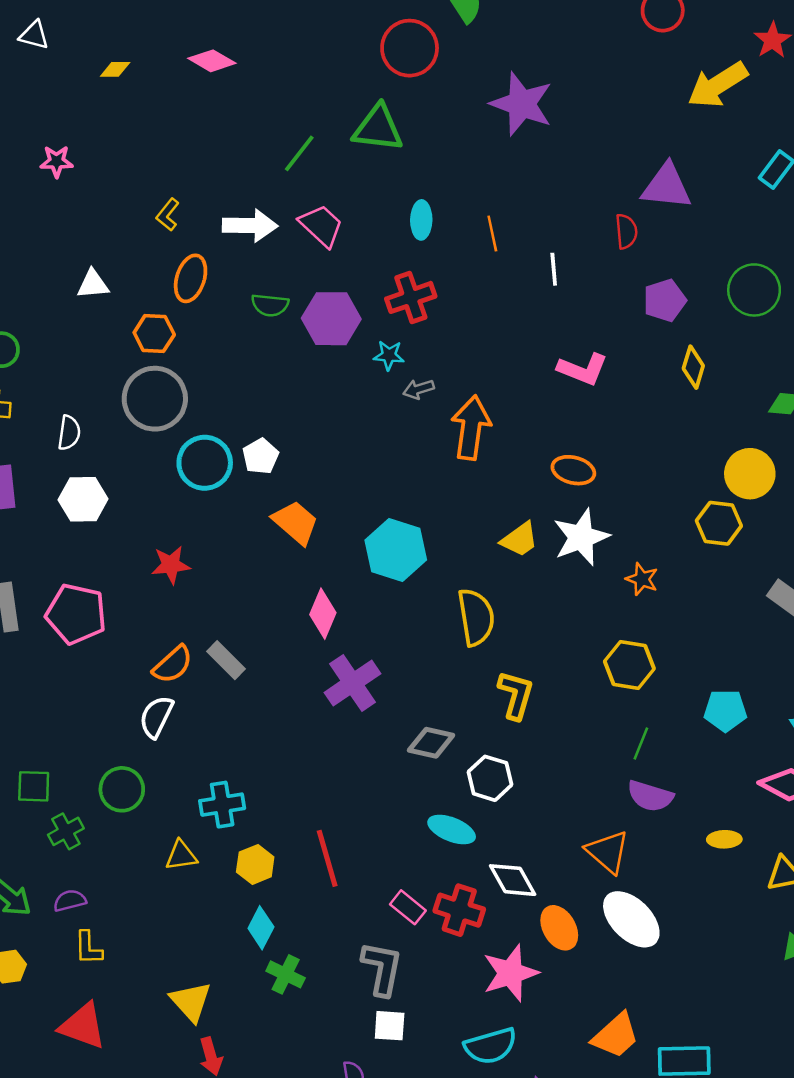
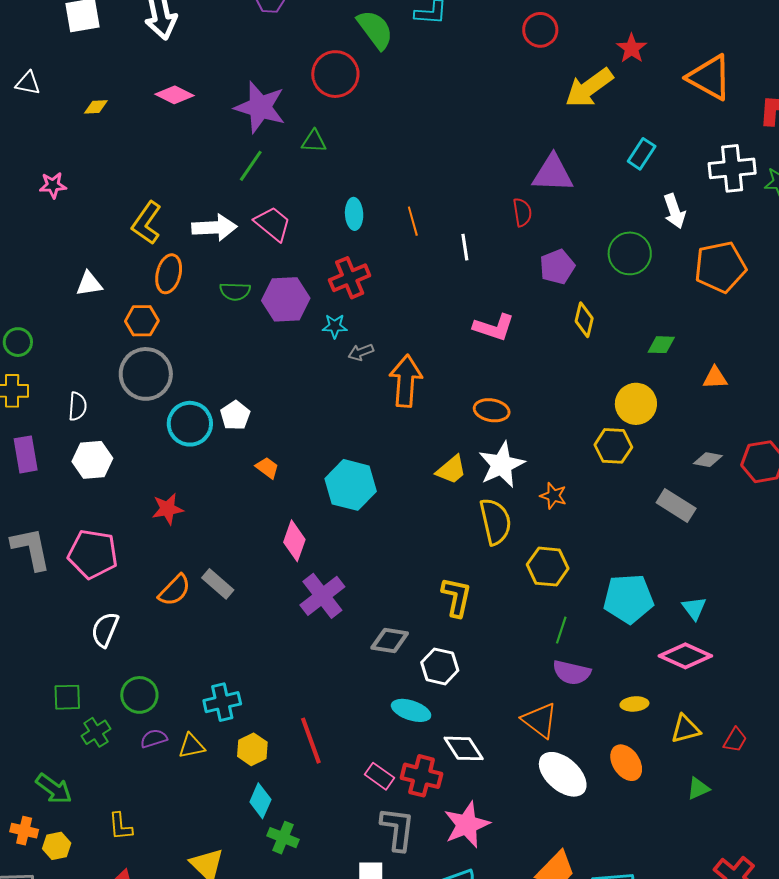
purple star: (522, 104) -> (260, 107), moved
green triangle: (378, 128) -> (314, 141), size x0.6
yellow L-shape: (168, 215) -> (147, 223), size x1.6
orange trapezoid: (295, 522) -> (267, 468), size x0.6
yellow semicircle: (476, 617) -> (495, 521), moved
cyan pentagon: (725, 711) -> (628, 599), size x1.4
white semicircle: (156, 717) -> (105, 630), moved
purple semicircle: (70, 901) -> (154, 739), moved
orange ellipse: (559, 928) -> (626, 763), moved
gray L-shape: (382, 968) -> (397, 829), moved

